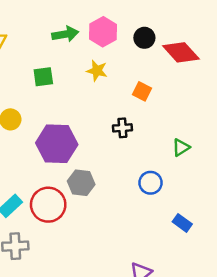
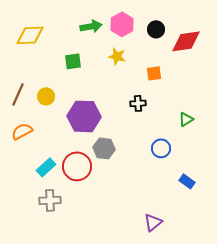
red diamond: (181, 52) -> (186, 41), turned -56
orange square: (142, 91) -> (154, 73), turned -35

